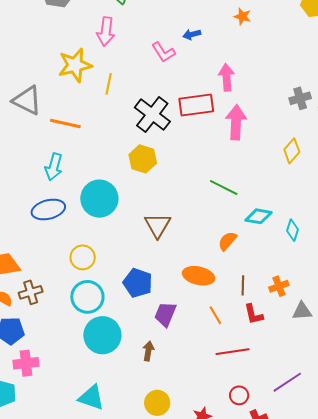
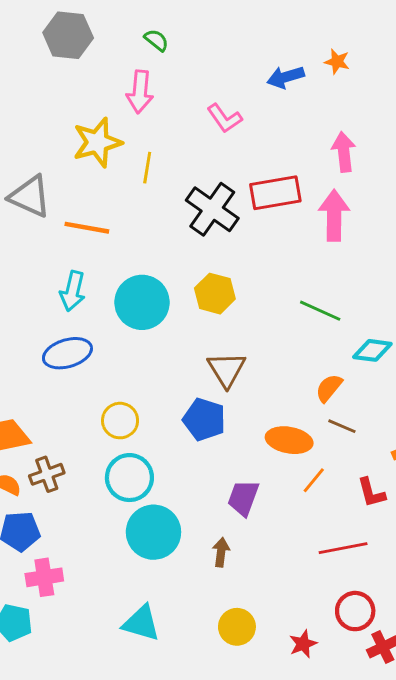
blue arrow: (192, 34) -> (286, 77), moved, size x1.4
pink arrow: (227, 77) -> (344, 152), moved
yellow hexagon: (143, 159) -> (215, 294), moved
cyan circle: (99, 199) -> (142, 302), moved
blue pentagon: (138, 283) -> (204, 419), moved
brown line: (243, 285) -> (342, 426), moved, turned -66
orange line: (215, 315) -> (314, 480), moved, turned 72
red circle: (239, 395) -> (355, 611), size x1.4

